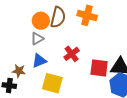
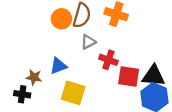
gray triangle: (37, 39) -> (88, 42), moved
red cross: (72, 54) -> (108, 60), moved, turned -35

